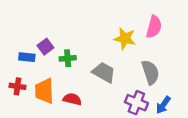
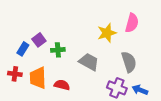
yellow star: (125, 38) -> (107, 33), turned -30
blue rectangle: (27, 57) -> (23, 49), turned -64
blue arrow: (163, 105) -> (140, 90), turned 77

